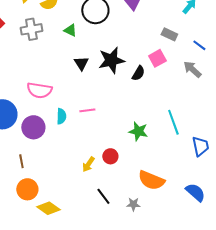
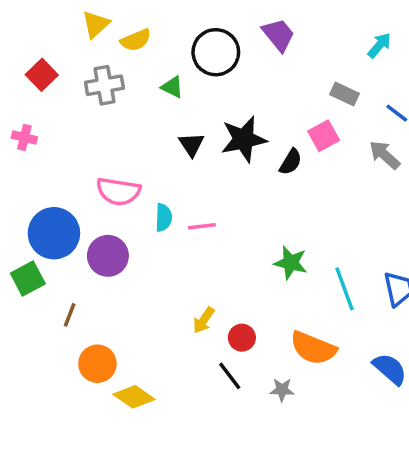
cyan semicircle: (61, 116) -> (164, 218), moved
cyan line: (173, 122) -> (345, 289), moved
red circle: (110, 156) -> (242, 338), moved
brown line: (21, 161) -> (70, 315), moved, turned 32

